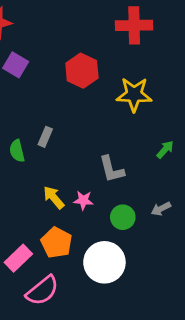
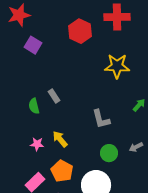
red hexagon: (82, 71) -> (80, 31), moved
gray rectangle: (45, 137) -> (54, 96), turned -56
pink star: (83, 200) -> (37, 144), moved

